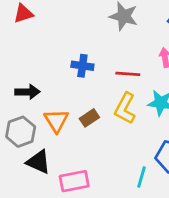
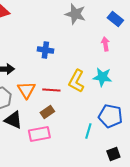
red line: (128, 74) -> (51, 90), moved
brown rectangle: (89, 118) -> (47, 112), moved

